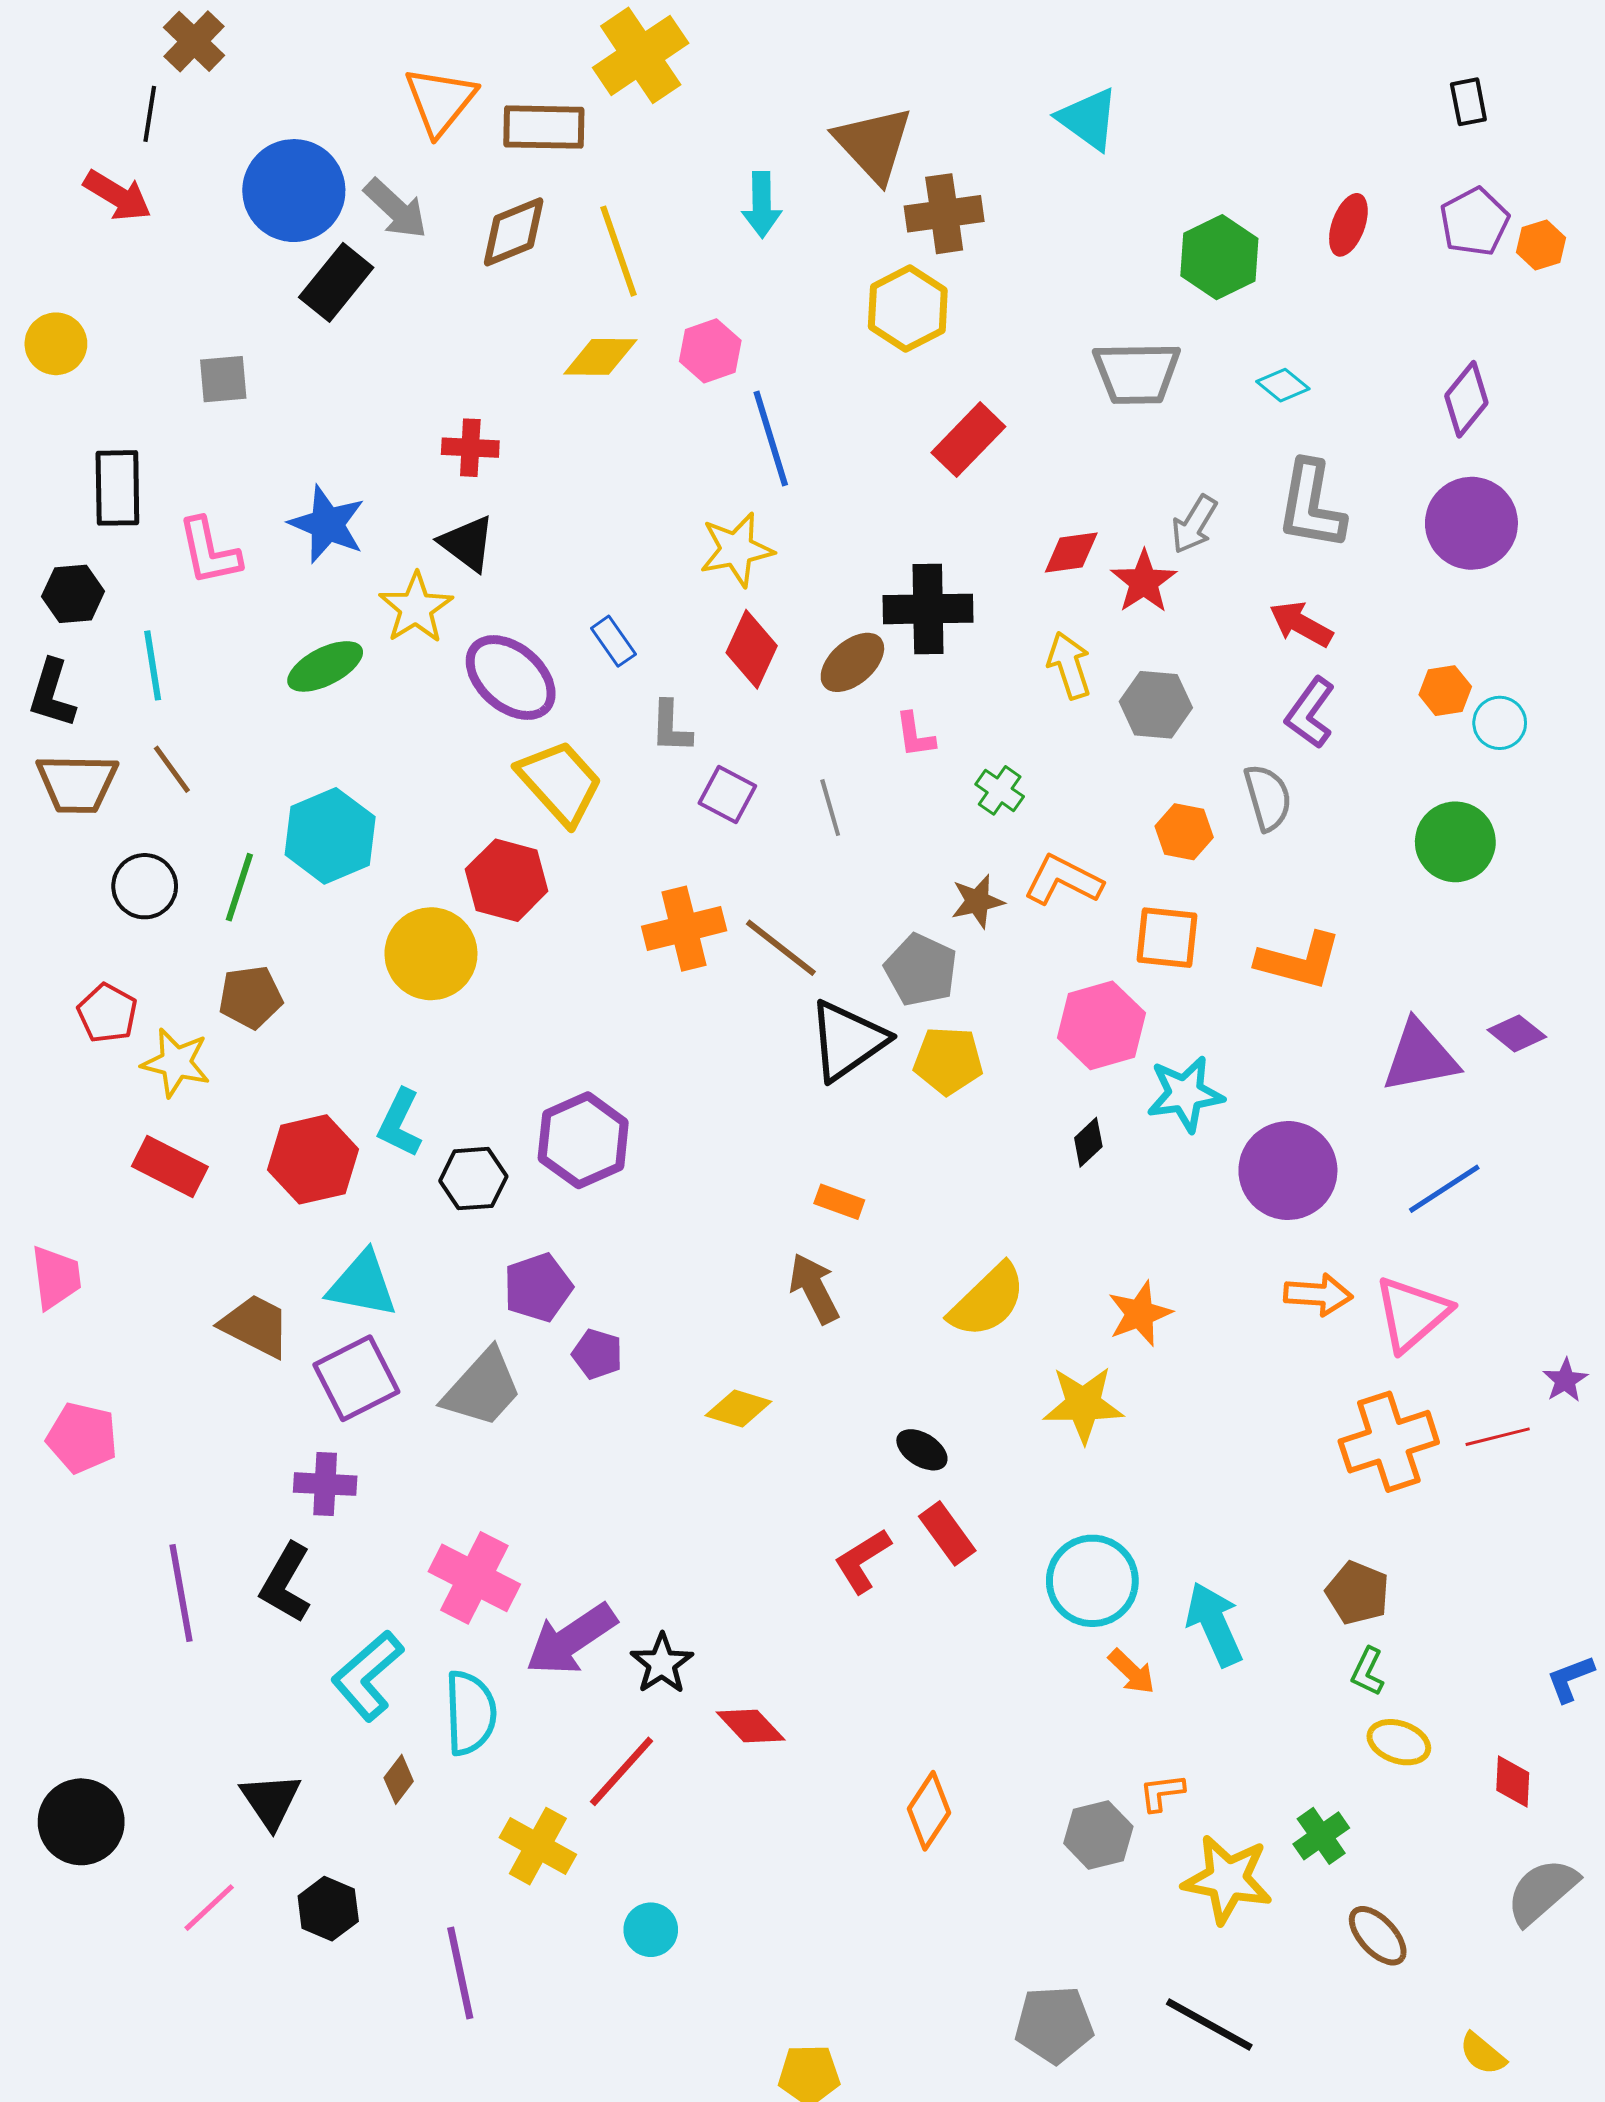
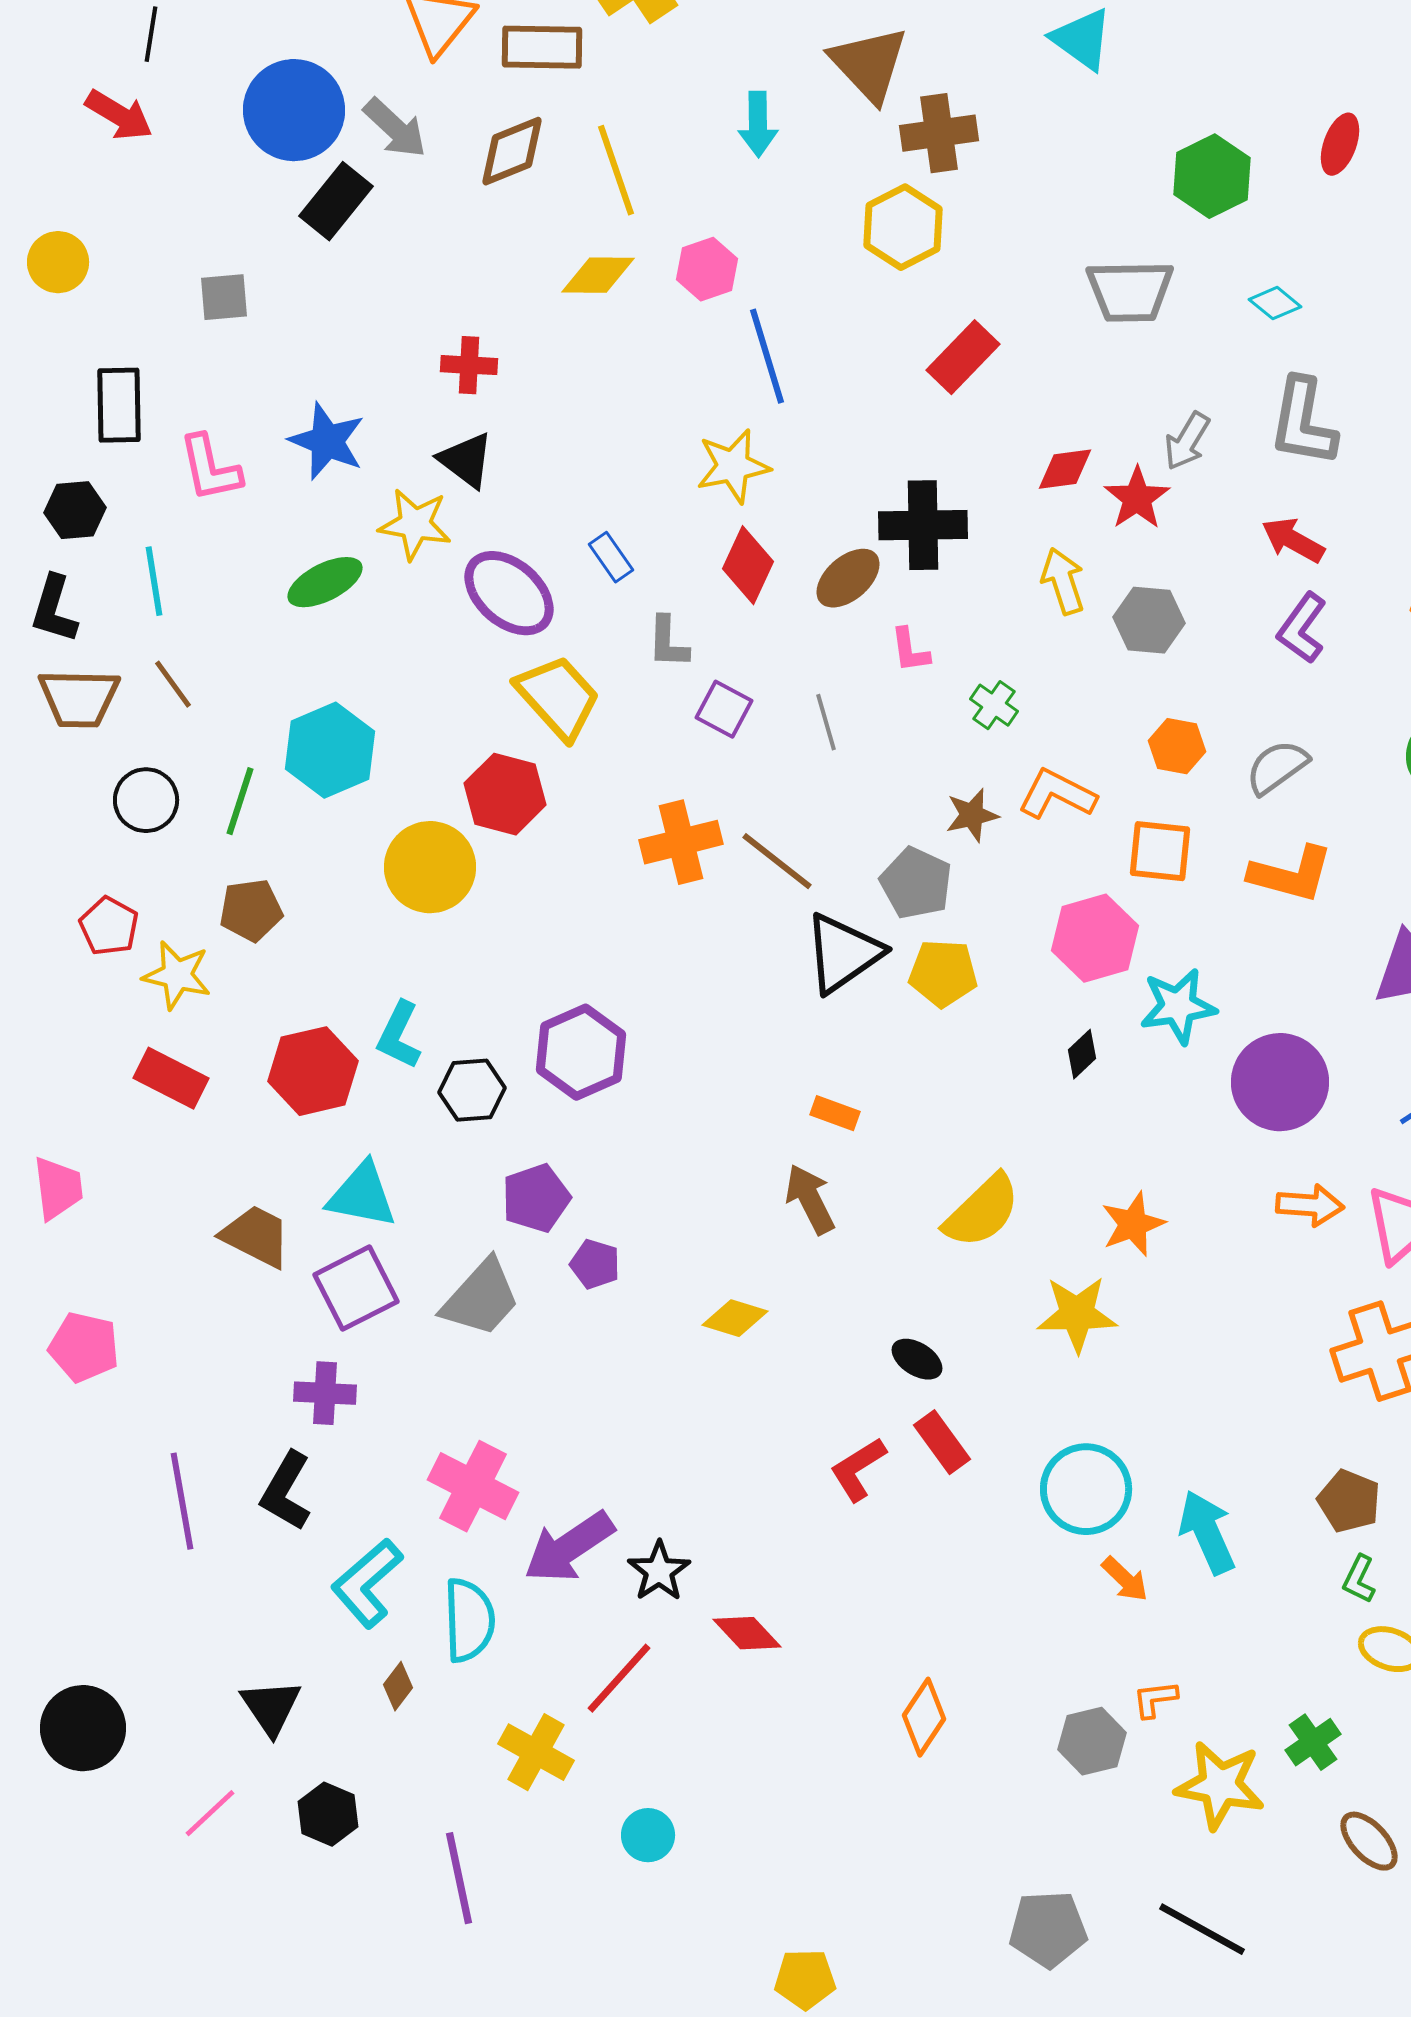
yellow star: (416, 608) -> (415, 524), turned -30
gray semicircle: (1268, 797) -> (1277, 767), moved, turned -110

